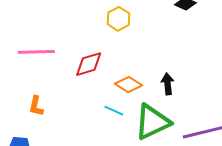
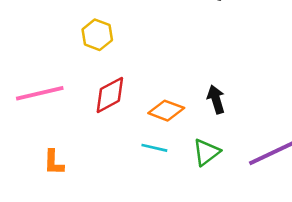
yellow hexagon: (118, 19) -> (97, 35), moved
green triangle: (152, 122) -> (206, 152), size x0.6

